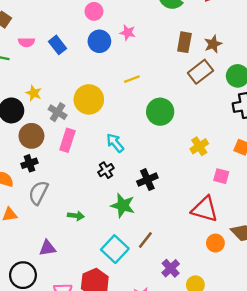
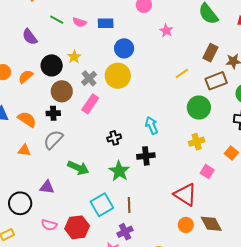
blue circle: (99, 41) -> (124, 48), moved
pink semicircle: (26, 42) -> (80, 22), moved
blue rectangle: (57, 45) -> (106, 23), turned -70
yellow line: (132, 79) -> (182, 74), moved, turned -32
green circle: (160, 112) -> (199, 108), moved
cyan arrow: (115, 143) -> (152, 125), moved
green arrow: (76, 216) -> (78, 168), size x1.5
brown line: (145, 240) -> (129, 205), turned -56
purple cross: (171, 268) -> (125, 232), moved

